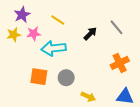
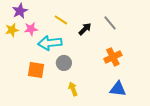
yellow line: (58, 20) -> (61, 20), moved
gray circle: (66, 78) -> (64, 63), moved
yellow arrow: (88, 97) -> (73, 89), moved, turned -136

